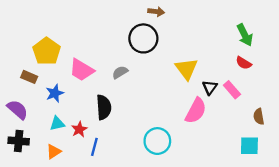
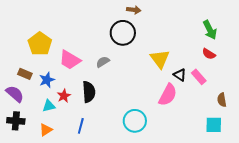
brown rectangle: (29, 77) -> (25, 74), moved
black triangle: (210, 87) -> (180, 75), turned -32
red star: (79, 129) -> (64, 96), moved

